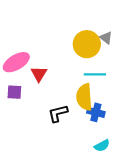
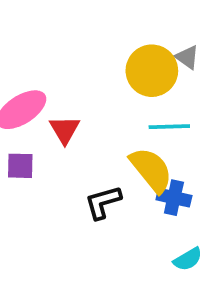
yellow semicircle: (84, 97) -> (151, 170), turned 148

